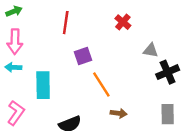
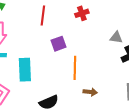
red cross: (123, 22) -> (82, 13), moved, turned 32
orange line: (101, 85) -> (75, 68), turned 35

